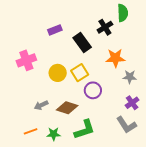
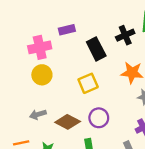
pink cross: (26, 60) -> (40, 47), moved
yellow circle: (58, 73) -> (42, 75), moved
purple circle: (93, 90) -> (99, 118), moved

